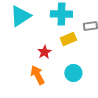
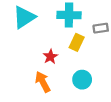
yellow rectangle: (68, 39) -> (77, 42), turned -42

